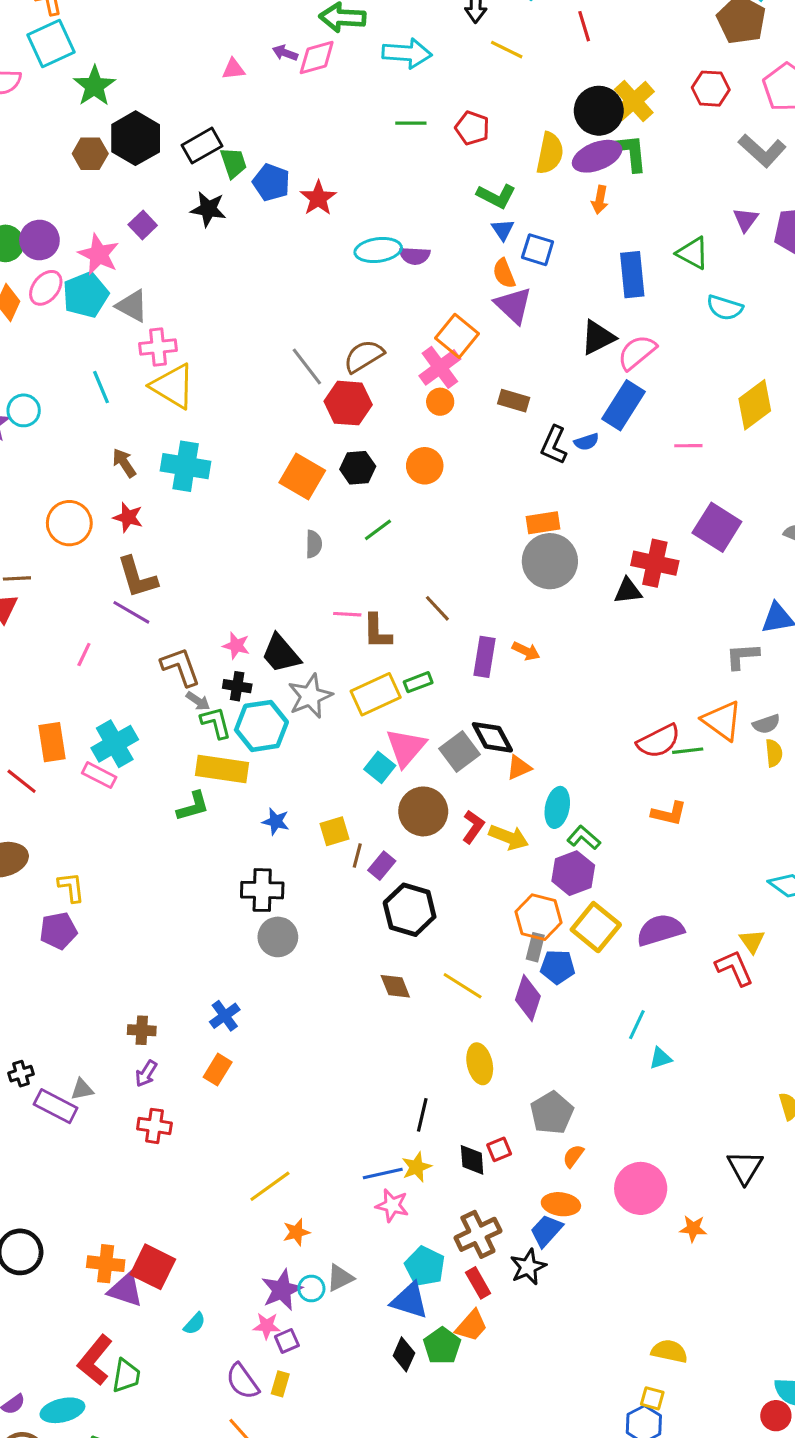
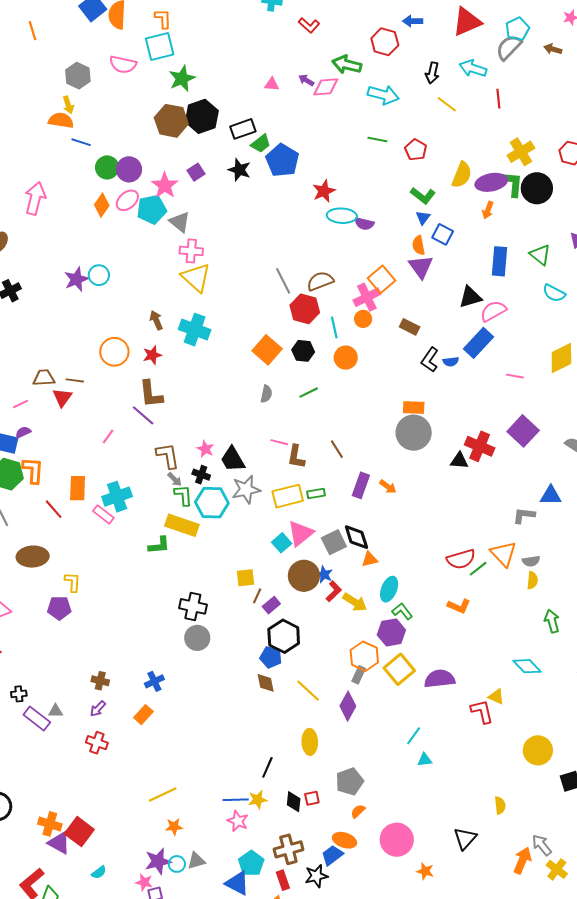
black circle: (599, 111) -> (537, 188), moved
brown hexagon: (90, 154) -> (171, 121), size x1.5
green trapezoid: (233, 163) -> (261, 144), turned 60
blue pentagon: (271, 182) -> (282, 160), size x1.4
red star: (318, 198) -> (324, 191), moved
cyan line: (101, 387) -> (334, 327), moved
red star: (128, 517) -> (152, 355), turned 30
green line: (688, 751) -> (478, 569), turned -42
blue star: (276, 821) -> (324, 574), moved
yellow triangle: (752, 941) -> (496, 697), turned -42
blue pentagon: (558, 967) -> (271, 657), moved

